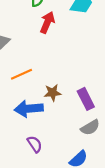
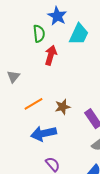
brown star: (53, 93) -> (63, 107), moved

